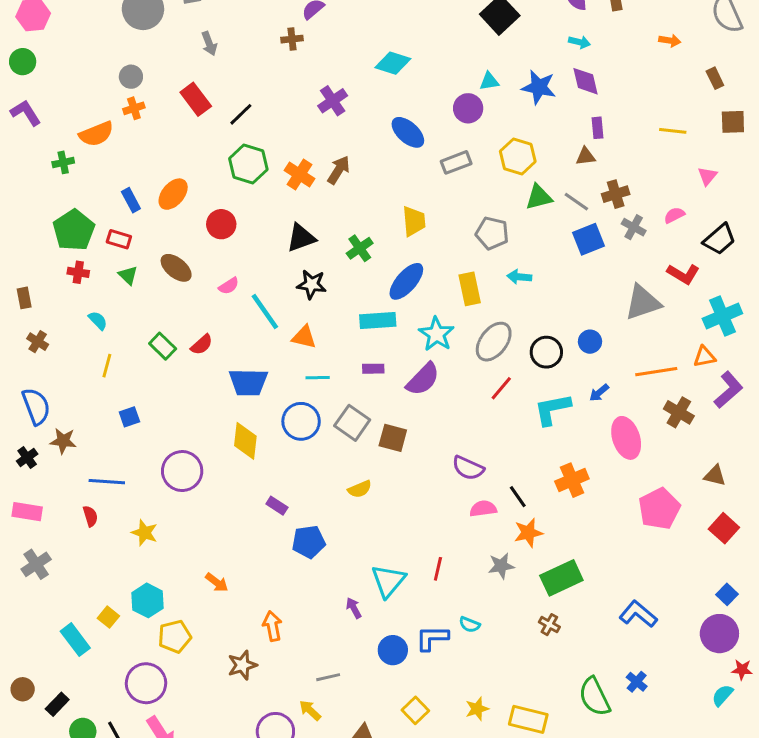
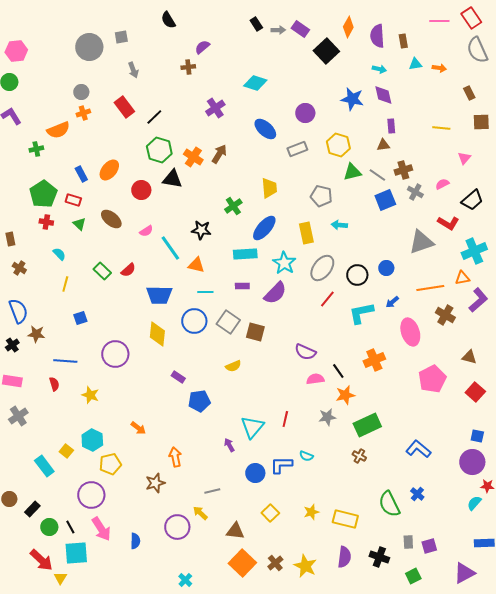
cyan triangle: (489, 81) -> (415, 64), moved
black triangle: (301, 238) -> (172, 179), moved, turned 30
blue square: (727, 594) -> (477, 436), turned -32

